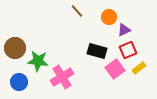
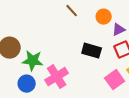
pink square: (115, 69) -> (115, 80), moved
blue circle: (19, 82) -> (27, 84), moved

